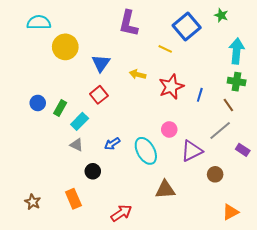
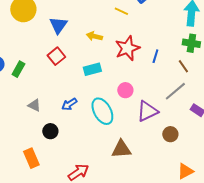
cyan rectangle: (80, 121) -> (92, 69), moved, turned 30

